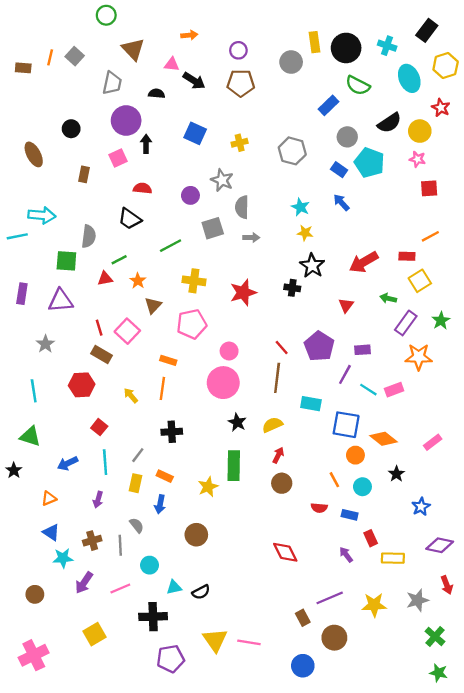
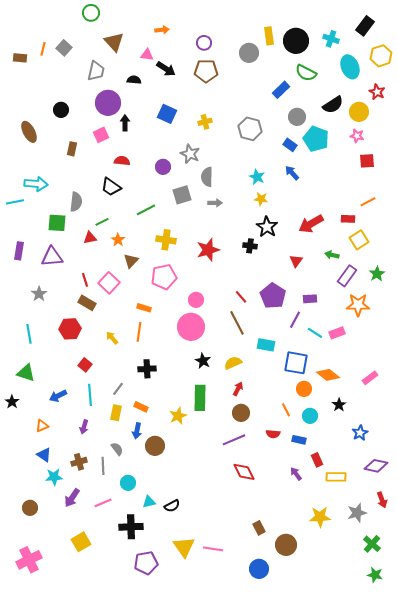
brown line: (277, 378) -> (237, 323), turned -35
brown circle: (196, 535) -> (155, 446), moved
purple line: (330, 598) -> (234, 440), moved

